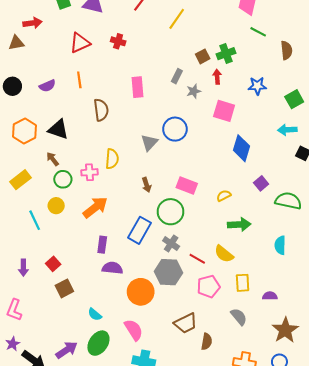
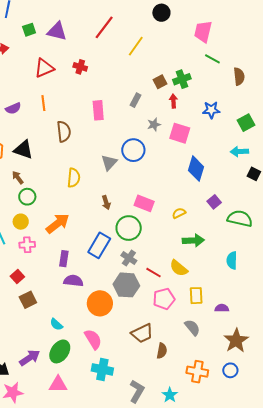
gray star: (194, 91) -> (154, 125), moved
pink cross: (90, 172) -> (27, 245), moved

